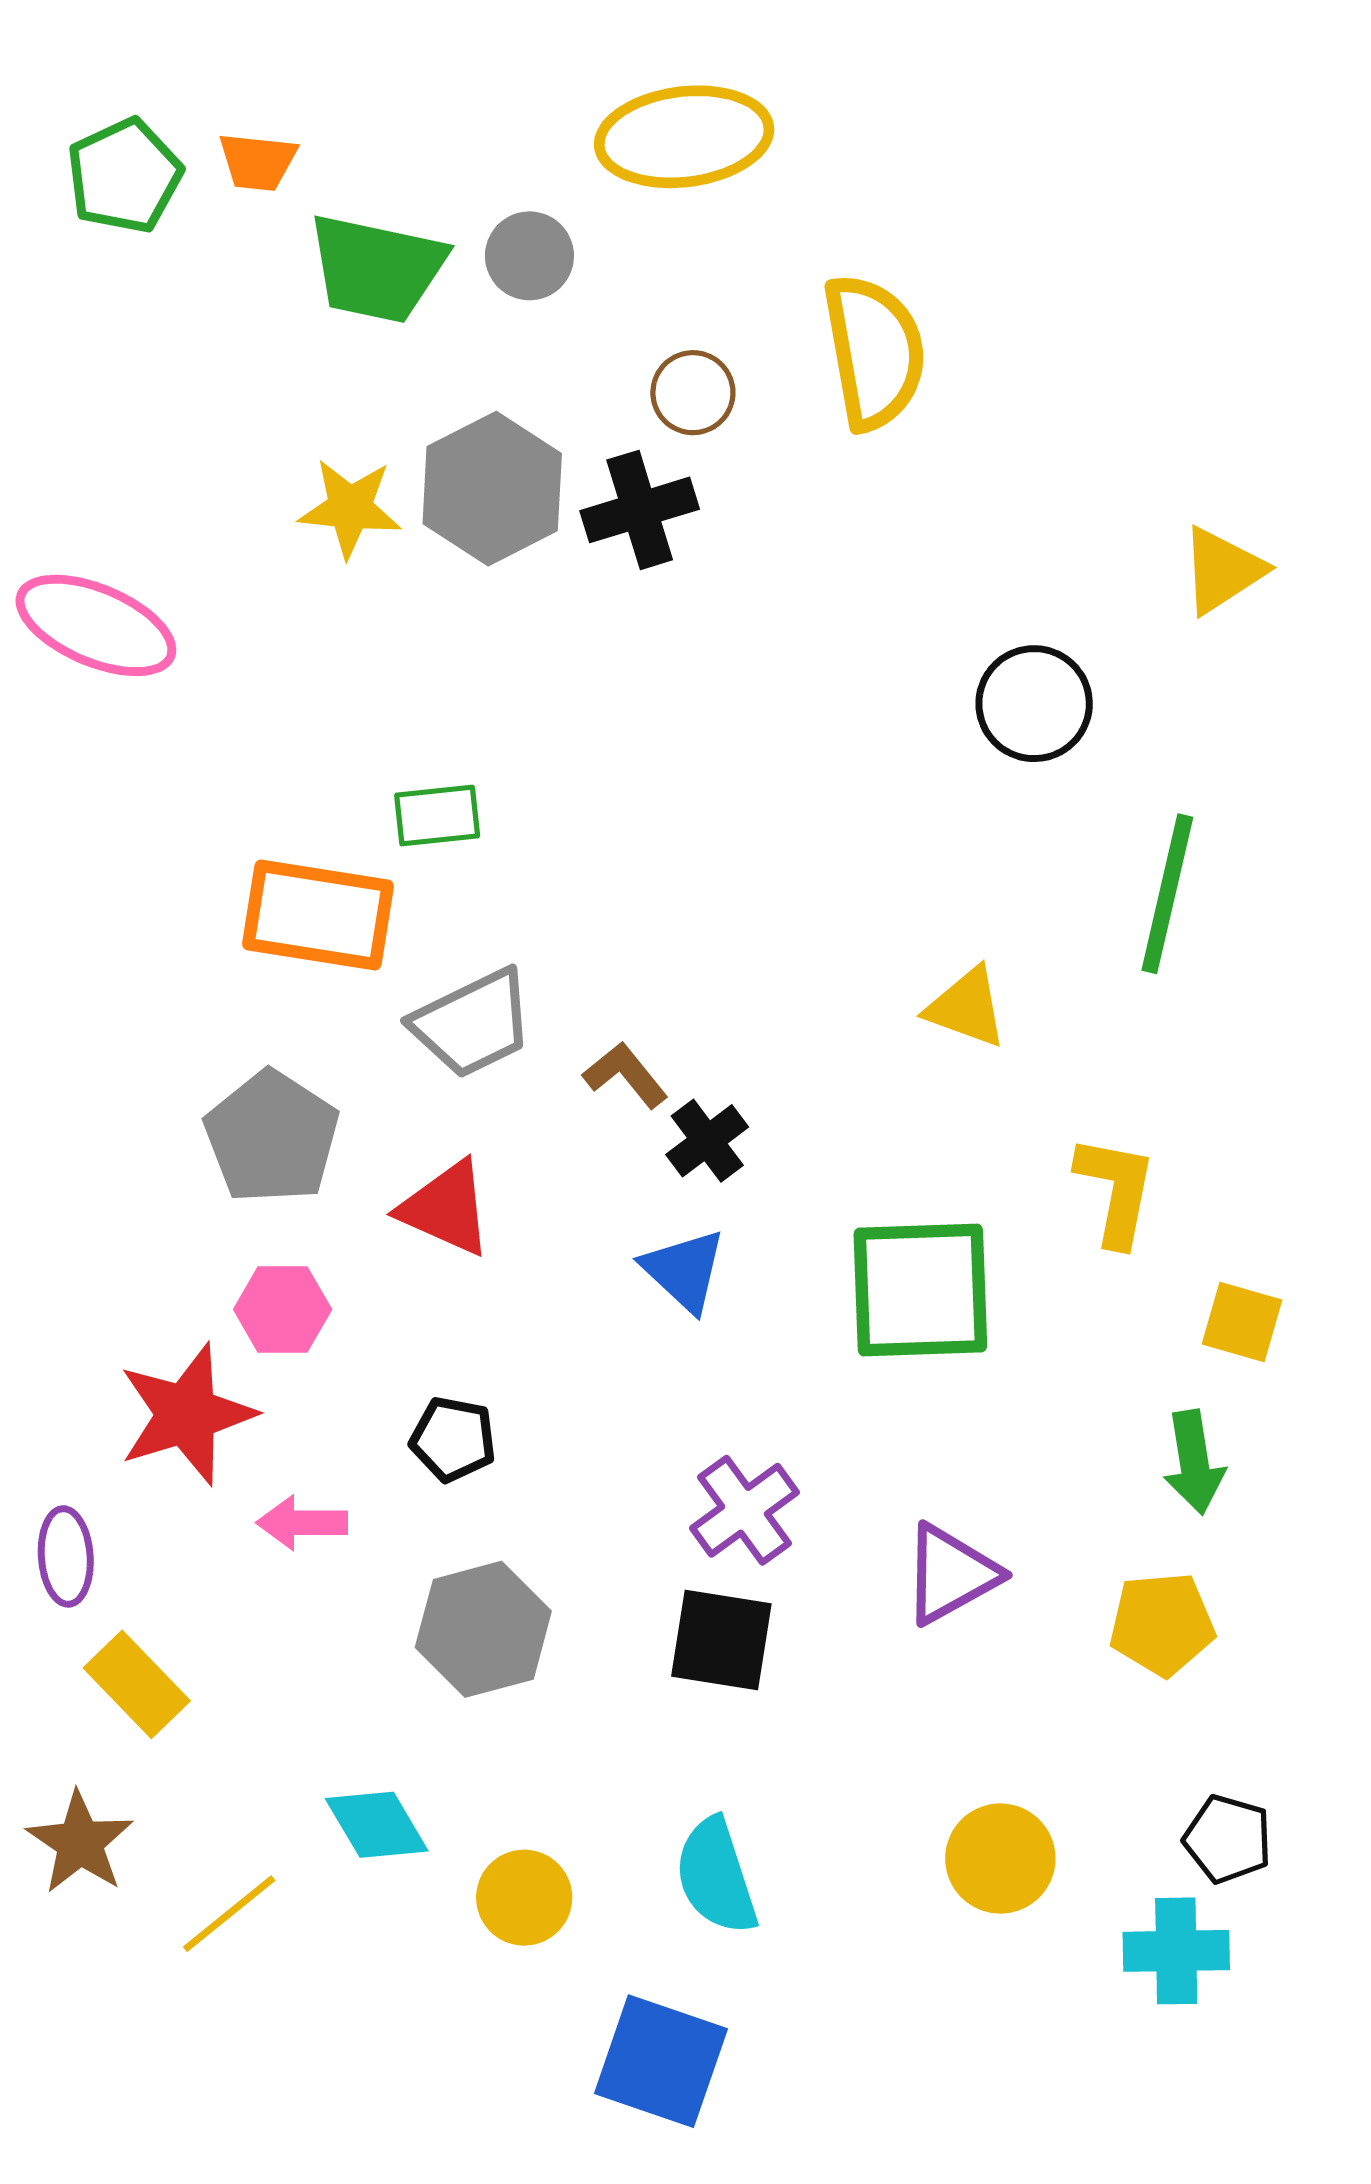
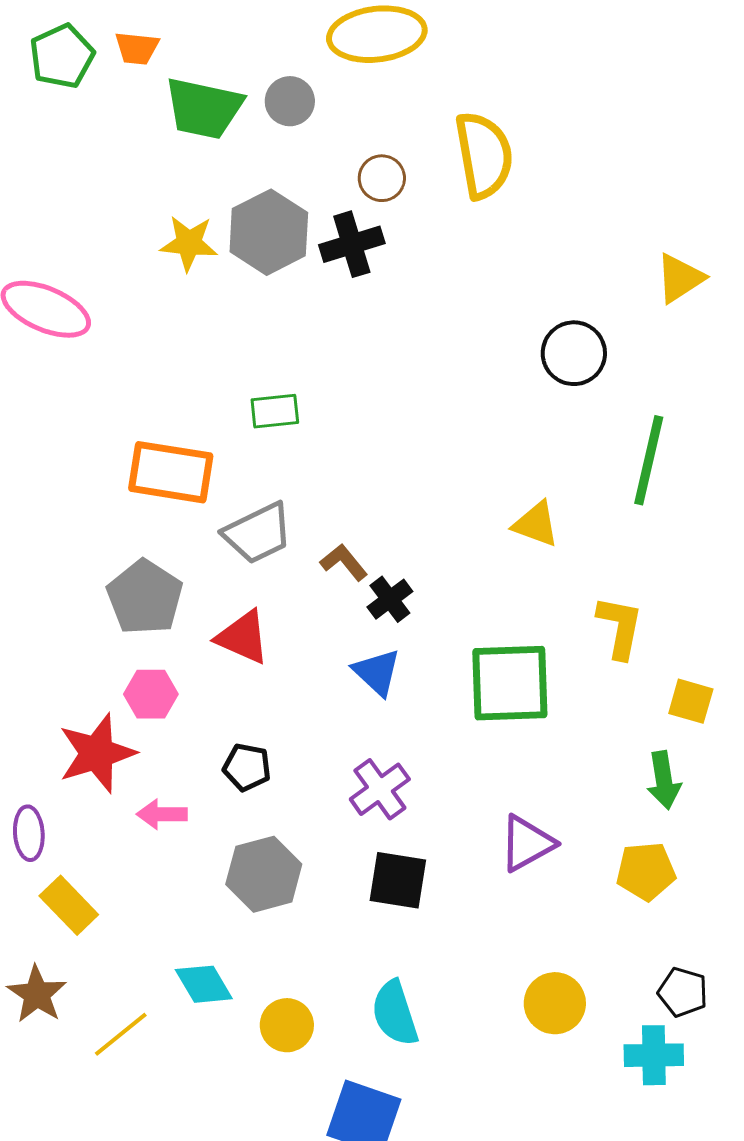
green rectangle: (437, 816) -> (275, 411), moved
purple cross: (744, 1510) -> (380, 789), moved

